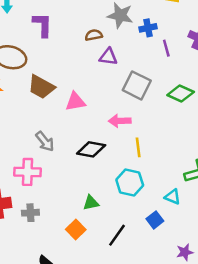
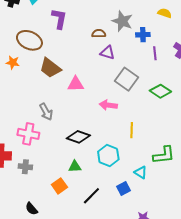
yellow line: (138, 147) -> (132, 130), moved
black diamond: (91, 149) -> (78, 137), moved

